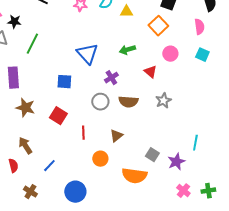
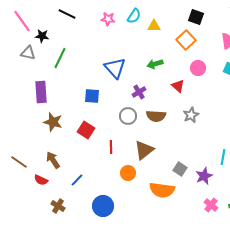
brown triangle: (116, 136) -> (144, 150), size x1.5
red semicircle: (13, 166) -> (41, 180), turned 128

